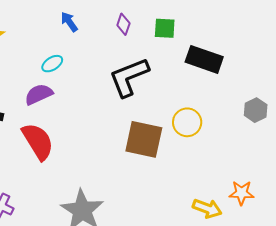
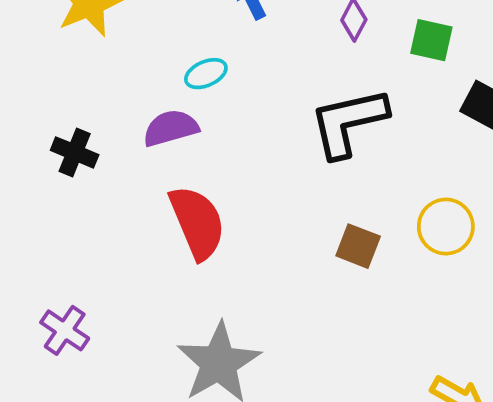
brown square: (144, 139) -> (358, 246), size x0.6
red semicircle: (38, 141) -> (197, 222), moved

